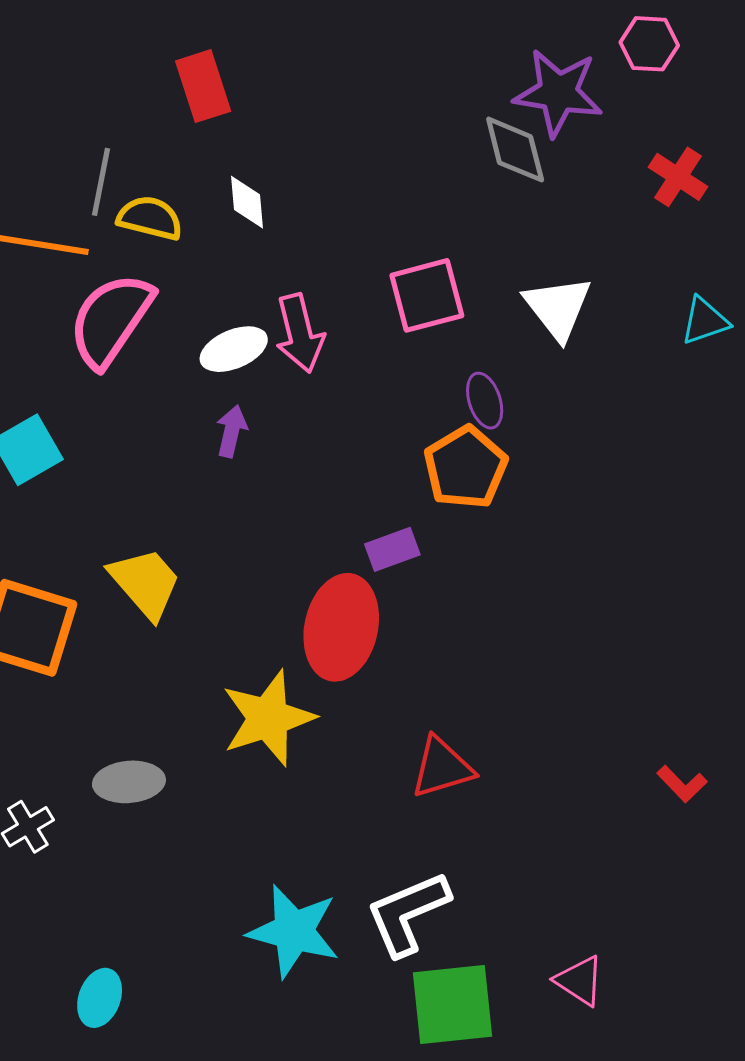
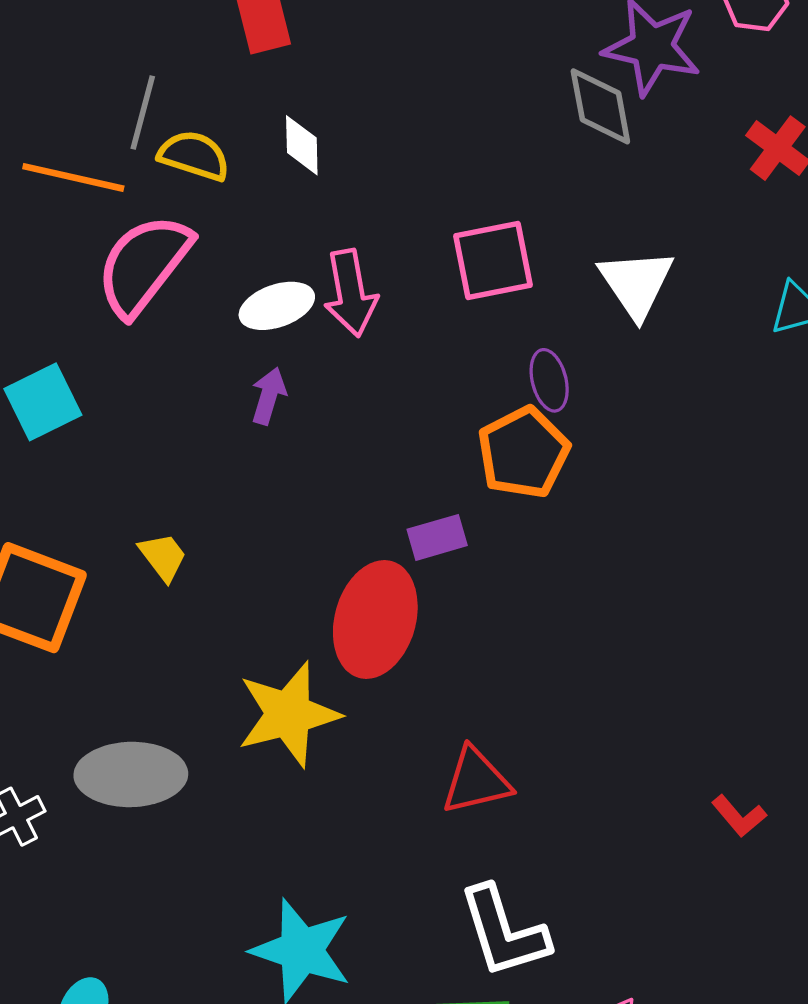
yellow trapezoid: (145, 583) -> (163, 557), size x0.6
gray ellipse: (129, 782) -> (131, 774), size x1.4
white L-shape: (408, 913) -> (504, 932), moved, turned -88

